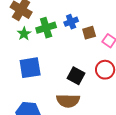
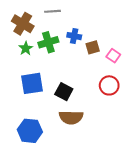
blue cross: (71, 22) -> (74, 36), turned 32
black square: (76, 76) -> (64, 92), moved

